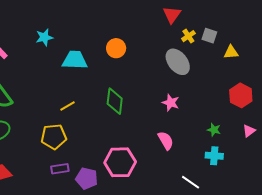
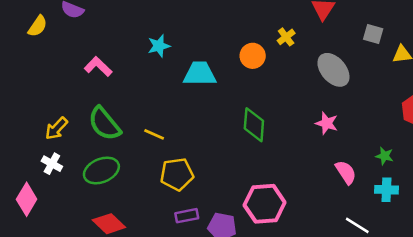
yellow cross: (188, 36) -> (286, 37), moved
yellow line: (68, 106) -> (154, 134), moved, turned 56
pink semicircle: (166, 141) -> (346, 172), moved

